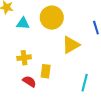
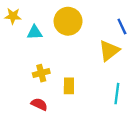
yellow triangle: (71, 45) -> (109, 51), moved
red semicircle: (29, 81) -> (39, 104), moved

